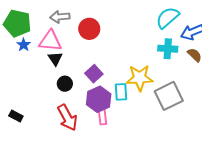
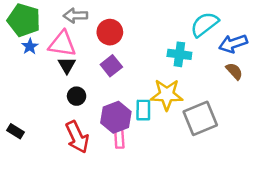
cyan cross: (168, 49) -> (179, 54), moved
purple square: (94, 74) -> (111, 66), moved

